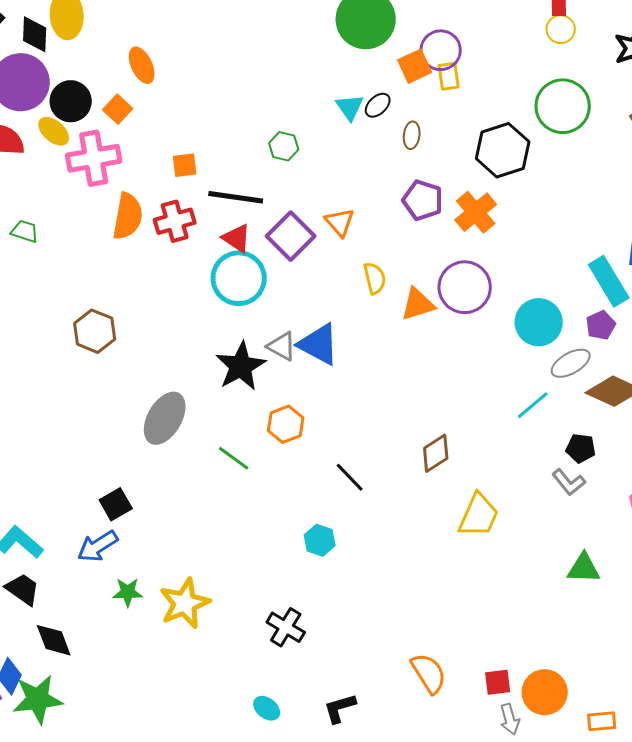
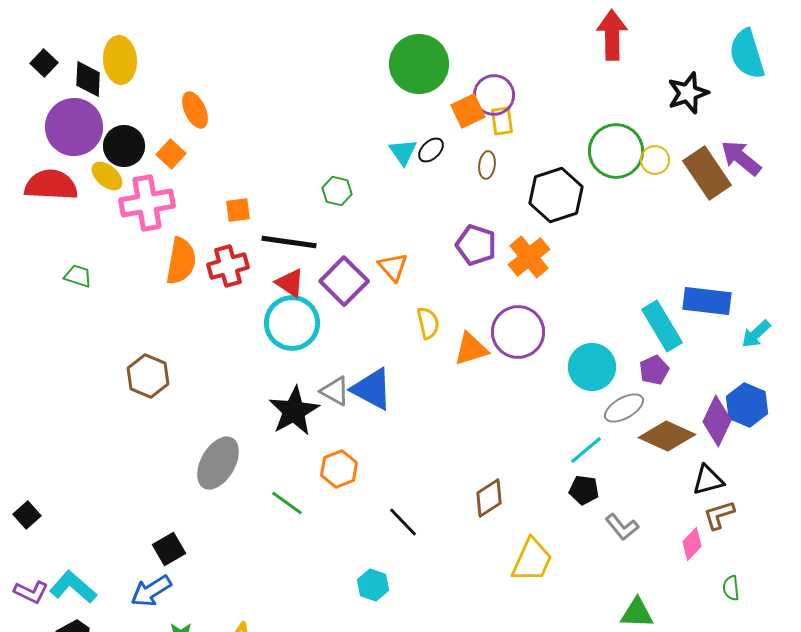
yellow circle: (561, 29) -> (655, 160), moved
brown ellipse: (412, 135) -> (487, 165), moved
black pentagon: (581, 448) -> (584, 490), moved

